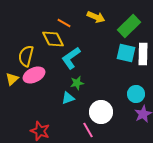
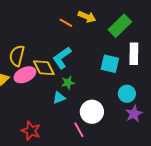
orange line: (64, 23) -> (66, 23), moved
yellow diamond: (53, 39) -> (44, 68), moved
cyan square: (126, 53) -> (110, 64), moved

